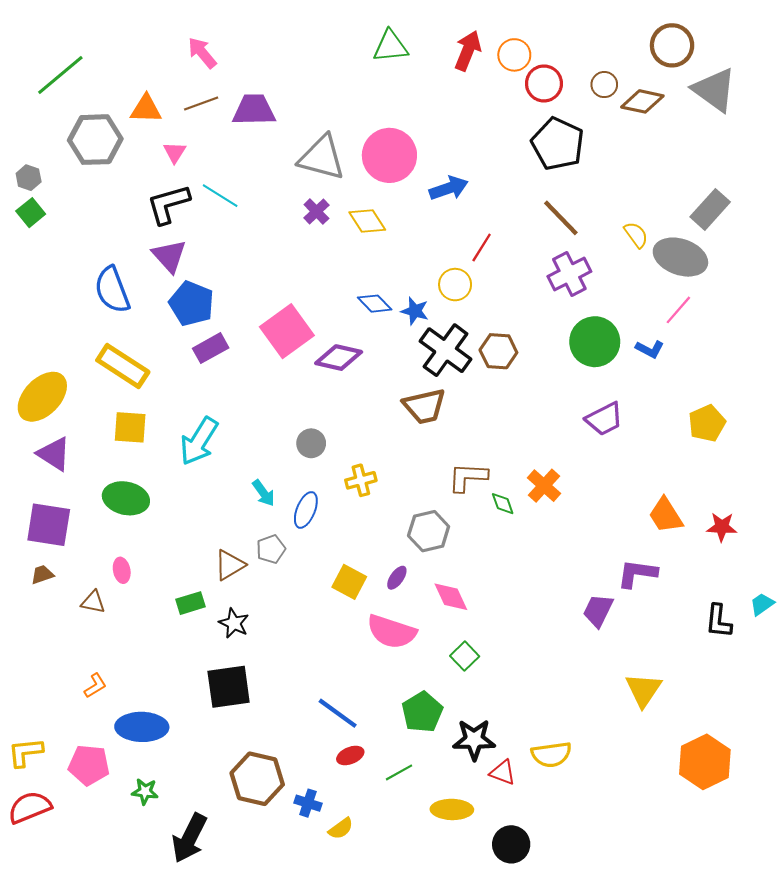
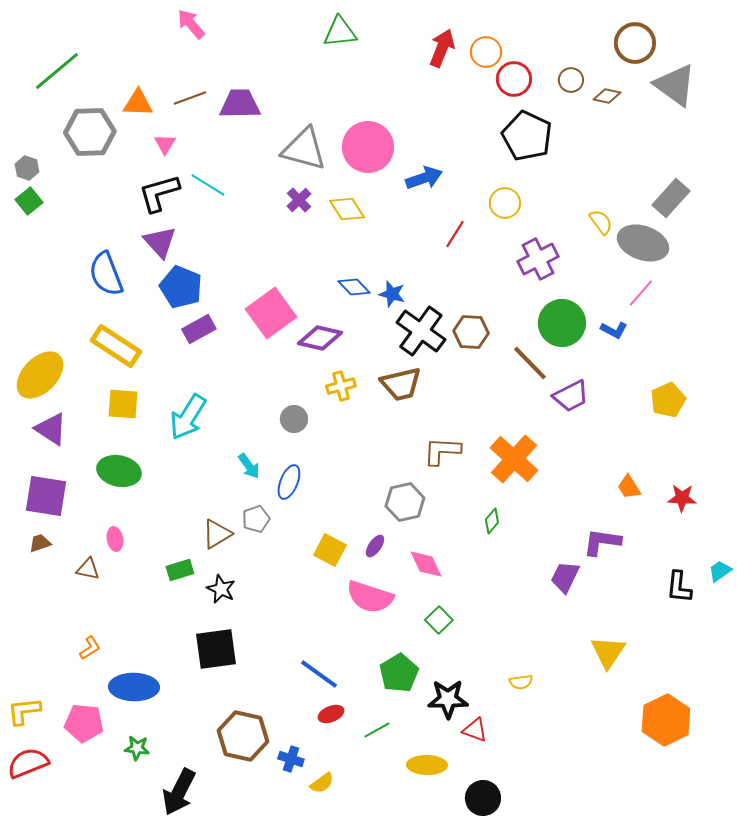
green triangle: (391, 46) -> (340, 32), moved
pink arrow: (202, 53) -> (191, 24), moved
brown diamond: (642, 101) -> (607, 96), size x0.7
brown line: (561, 218) -> (530, 363), moved
yellow circle: (455, 285) -> (505, 203), moved
yellow cross: (361, 480) -> (341, 386), moved
orange cross: (544, 486) -> (514, 459), size x1.5
green diamond: (503, 504) -> (492, 521), moved, turned 60
orange trapezoid: (666, 515) -> (629, 487), size x0.7
yellow semicircle: (551, 754) -> (521, 682), moved, size x0.6

